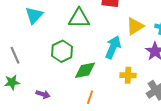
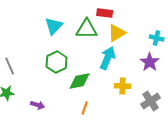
cyan triangle: (34, 15) -> (54, 26), moved
green triangle: (79, 18) -> (87, 29), moved
yellow triangle: (135, 26) -> (117, 33), moved

